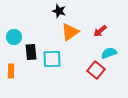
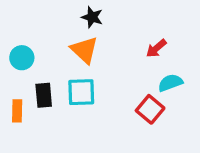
orange triangle: (70, 32) -> (84, 50), moved, turned -42
black rectangle: (31, 52) -> (44, 95), moved

